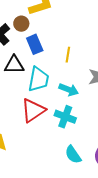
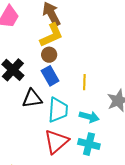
brown circle: (21, 24) -> (49, 55), moved

